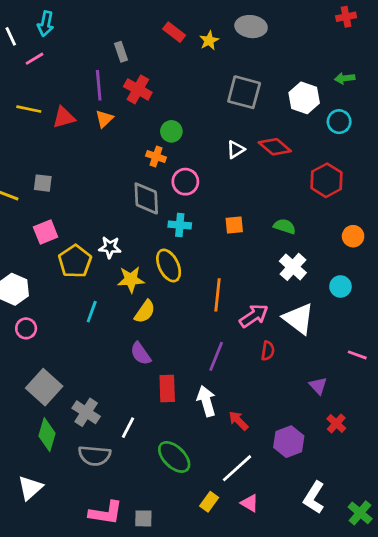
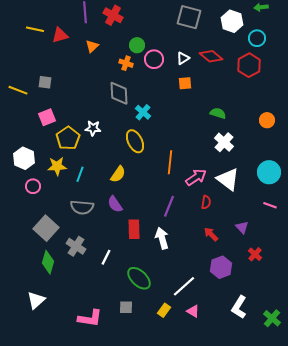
orange triangle: (104, 119) -> (92, 46), moved
red hexagon: (327, 180) -> (249, 65), moved
pink circle: (185, 182) -> (154, 59), moved
cyan cross: (180, 225) -> (143, 112), turned 35
orange square: (234, 225) -> (185, 83), moved
yellow star: (131, 279) -> (57, 166), moved
cyan circle: (340, 286) -> (269, 172), moved, size x1.5
red arrow: (238, 421) -> (211, 234), moved
gray semicircle: (95, 456) -> (82, 207), moved
gray square: (143, 518) -> (126, 307), moved

